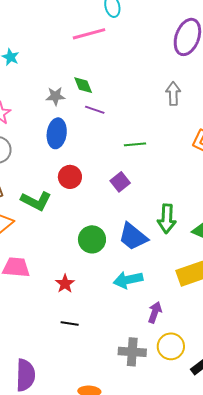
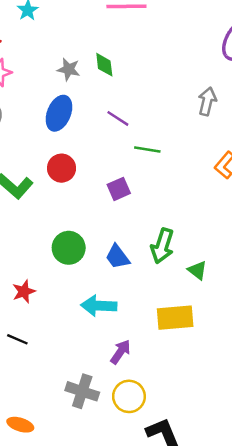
purple line: (95, 110) -> (118, 118), moved
blue trapezoid: (133, 237) -> (117, 257), size x0.7

